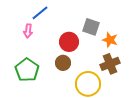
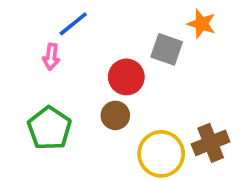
orange star: (110, 40) -> (201, 24), moved
brown cross: (110, 64) -> (211, 143), moved

